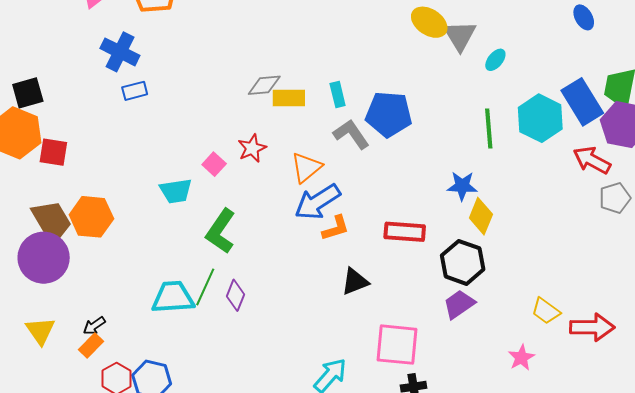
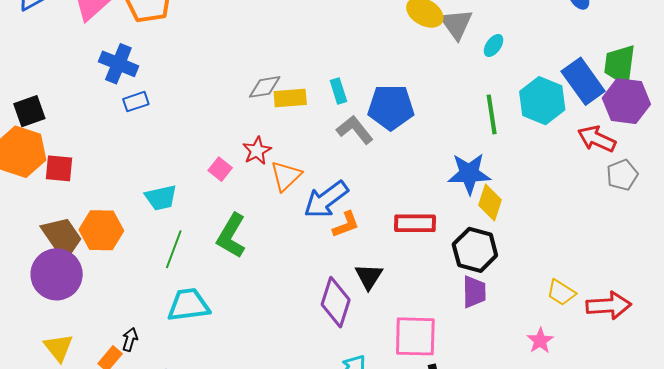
orange triangle: (306, 167) -> (286, 176), moved
blue star: (462, 186) -> (469, 174), size x1.4
cyan trapezoid: (176, 191) -> (161, 198), moved
black triangle: (355, 282) -> (369, 276), turned -32
green line: (205, 287) -> (174, 249), moved
purple diamond: (236, 295) -> (336, 302), moved, size x1.6
purple trapezoid: (459, 304) -> (474, 292), turned 128
black arrow: (94, 326) -> (130, 340), moved, turned 145

